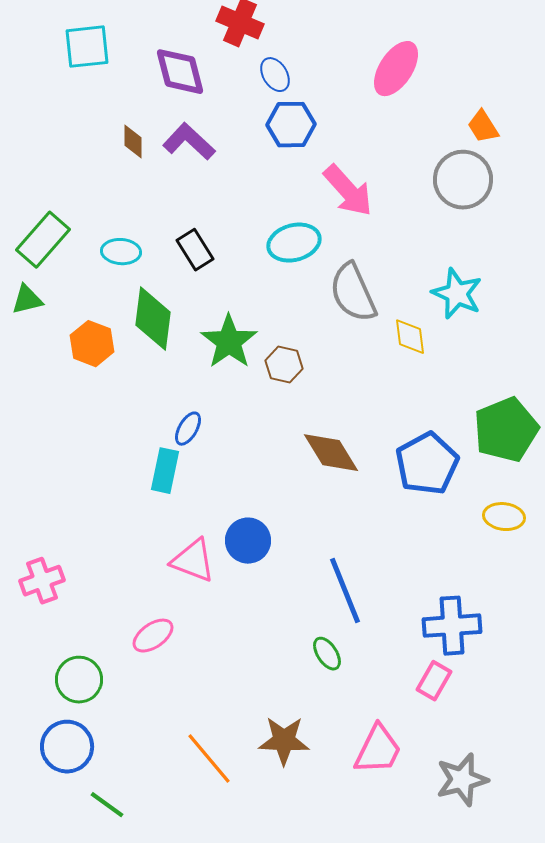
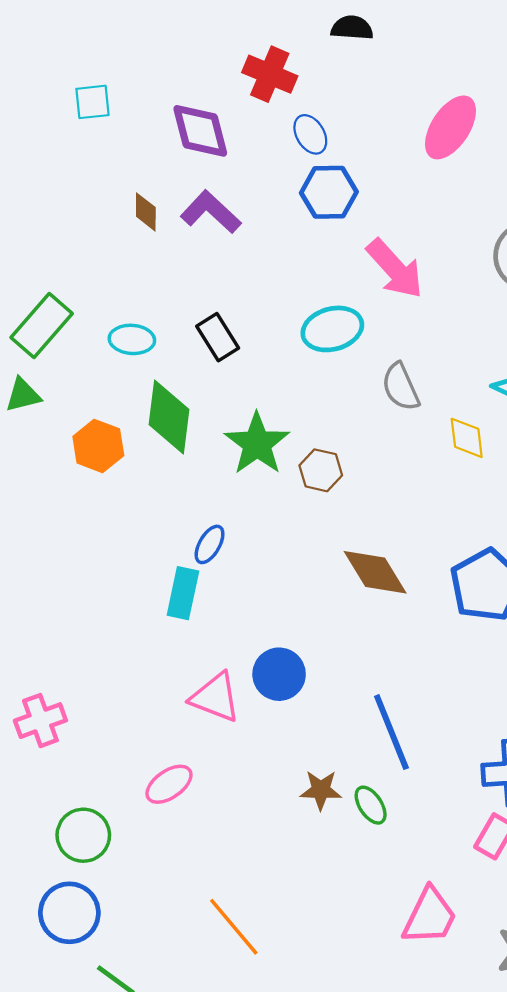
cyan square: (87, 47) -> (93, 102), size x0.7
gray semicircle: (353, 293) -> (401, 387), size x0.7
brown star: (284, 741) -> (321, 790), moved, size x0.7

